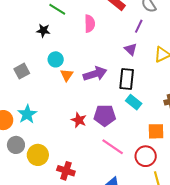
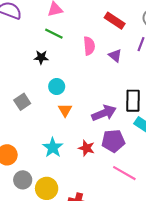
purple triangle: (131, 49) -> (115, 56), moved
purple arrow: (95, 74) -> (104, 113), moved
orange triangle: (67, 75) -> (65, 110), moved
cyan star: (27, 114) -> (53, 148), moved

